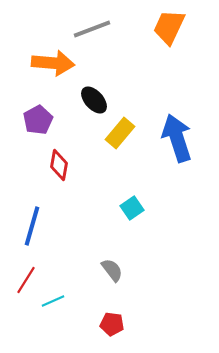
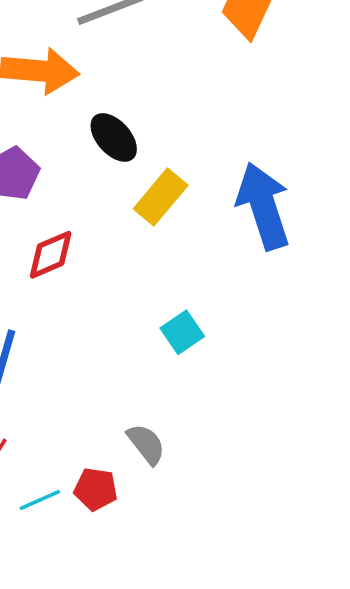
red diamond: (59, 165) -> (51, 255), turned 56
red pentagon: (112, 324) -> (96, 489), moved

